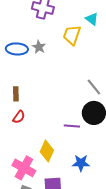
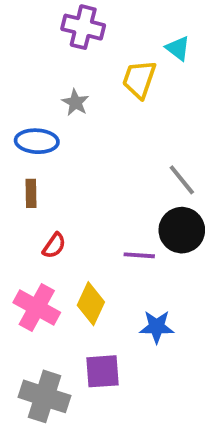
blue ellipse: (17, 49) -> (37, 141), moved
red semicircle: (19, 117) -> (54, 246), moved
pink cross: (24, 168) -> (37, 307), moved

